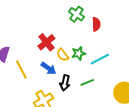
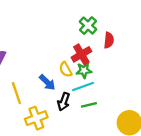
red cross: (46, 42) -> (81, 54), moved
cyan line: (100, 59) -> (83, 87), moved
yellow line: (21, 70) -> (16, 93), moved

